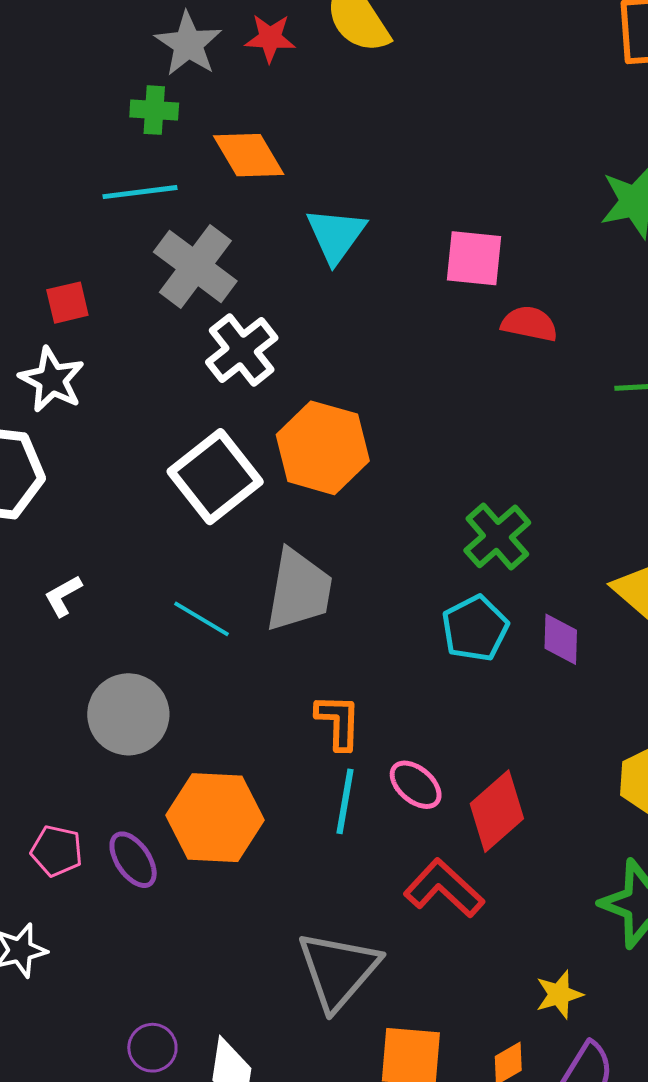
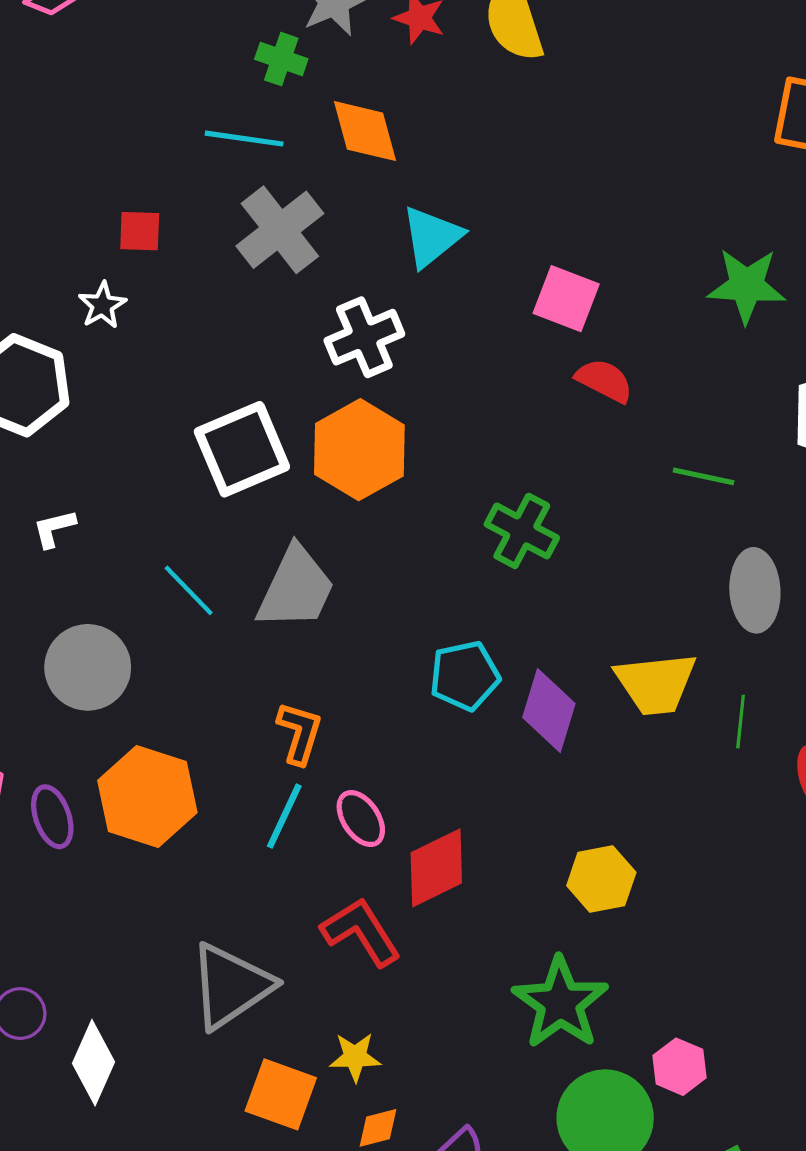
white cross: (242, 350) -> (364, 337), moved
white star: (52, 380) -> (102, 305), size x0.7
green cross: (497, 536) -> (522, 531), moved, turned -36
purple diamond: (561, 639) -> (549, 710), size x1.4
yellow star: (559, 994) -> (355, 1057), moved

